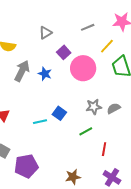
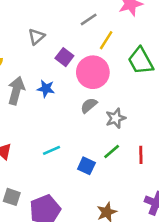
yellow line: (107, 46) -> (106, 40), moved
gray semicircle: (114, 108) -> (89, 105), moved
blue square: (59, 113) -> (86, 166), moved
red line: (104, 149) -> (141, 155), moved

